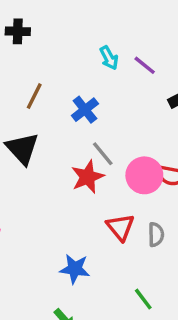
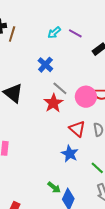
cyan arrow: (109, 58) -> (54, 33), turned 88
brown line: (34, 96) -> (12, 34), moved
blue star: (75, 269) -> (70, 154), moved, turned 30

